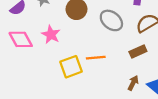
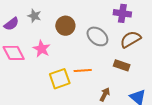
brown rectangle: (138, 51) -> (122, 65), turned 42
brown arrow: (133, 83) -> (105, 94), moved

